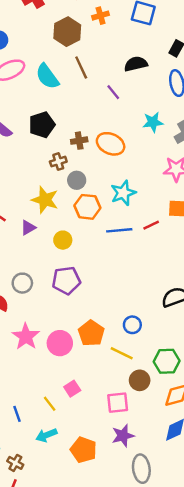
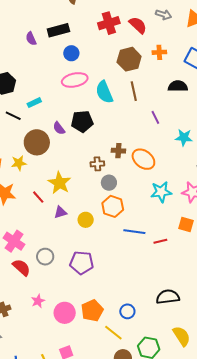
black semicircle: (136, 64) -> (178, 86), moved
cyan star: (153, 122) -> (184, 138), moved
black pentagon: (42, 125) -> (82, 121), moved
cyan star: (123, 193) -> (161, 192), moved
yellow star: (45, 200) -> (59, 183), moved
red line: (151, 225) -> (160, 241), moved
yellow circle: (63, 240) -> (86, 220), moved
pink star: (26, 337) -> (38, 301), size x0.6

